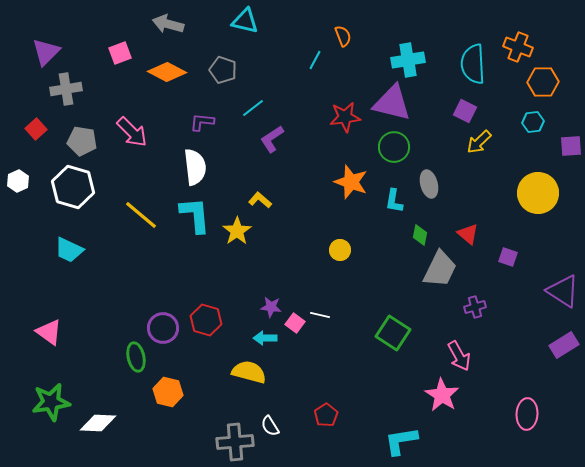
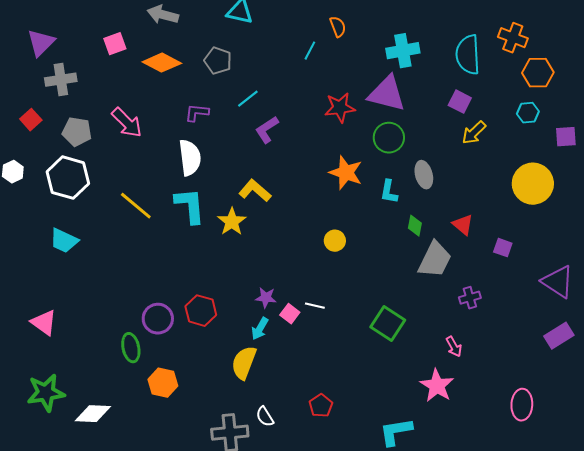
yellow L-shape: (260, 200) -> (255, 191), size x1.4
cyan arrow: (265, 338) -> (260, 329), turned -60
pink arrow: (459, 356) -> (454, 347), size x0.7
yellow semicircle: (249, 372) -> (244, 363), turned -84

